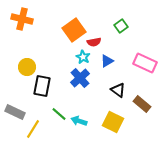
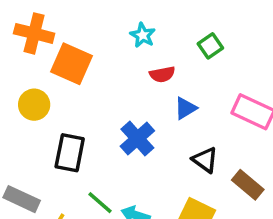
orange square: (74, 30) -> (71, 64), moved, turned -30
cyan star: (83, 57) -> (143, 35), moved
yellow circle: (27, 67) -> (34, 105), moved

